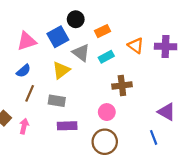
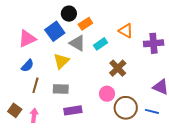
orange rectangle: (103, 31) -> (85, 24), moved
purple cross: (166, 47) -> (154, 43), moved
brown cross: (122, 85) -> (118, 68), turned -30
blue line: (154, 137) -> (152, 111), turned -48
brown circle: (105, 142) -> (126, 108), moved

